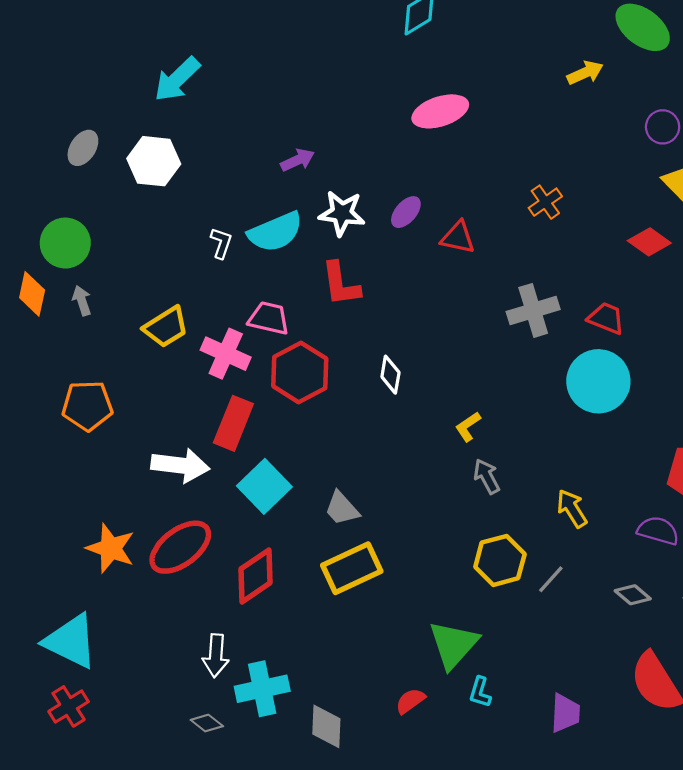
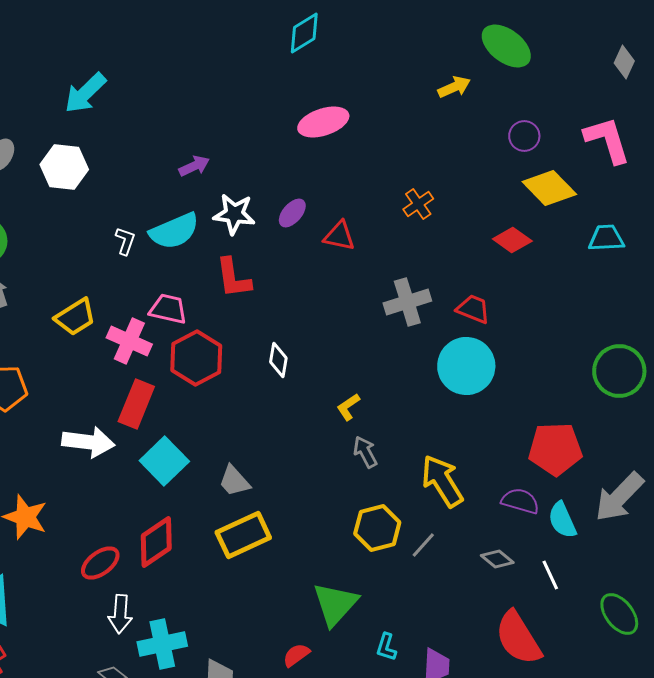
yellow arrow: (572, 508) -> (442, 481), size x1.5
red ellipse: (180, 547) -> (100, 563), moved, size x0.7
cyan L-shape: (480, 692) -> (386, 647), moved

